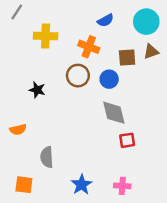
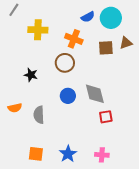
cyan circle: (146, 22) -> (111, 18), moved
blue circle: (109, 79) -> (68, 96), moved
gray semicircle: (47, 157) -> (39, 115), moved
orange square: (24, 185) -> (36, 154), moved

